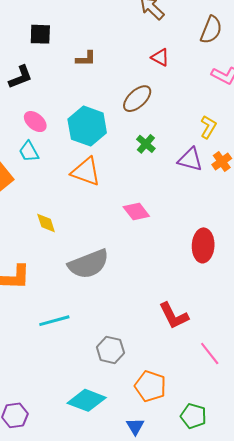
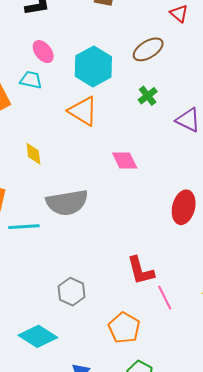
cyan trapezoid: (29, 152) -> (31, 80), turned 120
cyan line: (54, 321) -> (24, 227), moved
pink line: (210, 354) -> (165, 298), moved
orange pentagon: (150, 386) -> (124, 328), moved

